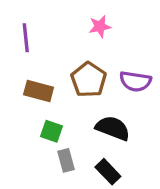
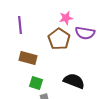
brown pentagon: (89, 80) -> (59, 39), moved
purple semicircle: (135, 81) -> (85, 33), moved

